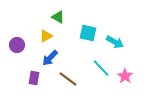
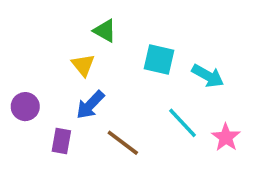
yellow triangle: (46, 36) -> (83, 65), turned -40
purple circle: (17, 45) -> (25, 107), moved

